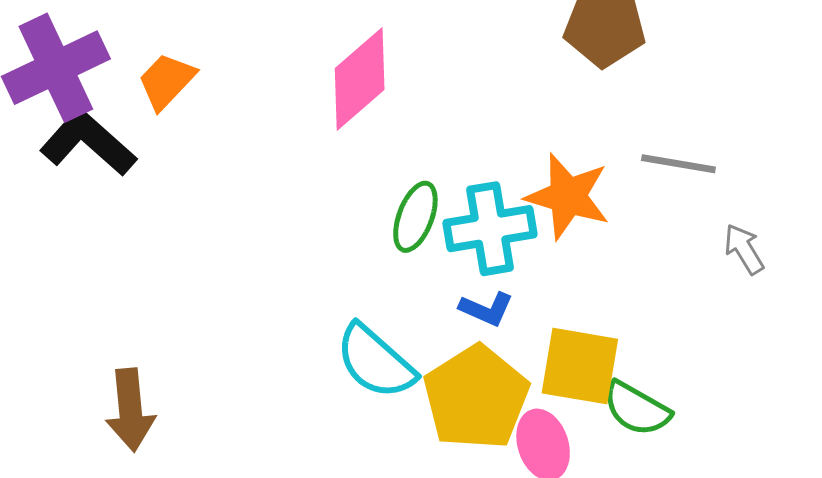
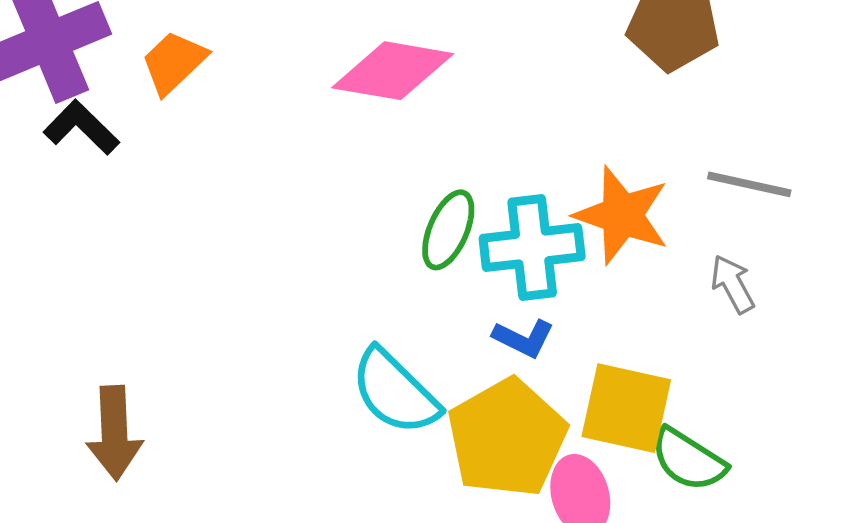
pink diamond: (360, 79) -> (393, 71), turned 48
black L-shape: (88, 142) -> (81, 127), size x0.7
gray arrow: (744, 249) -> (733, 284), moved

